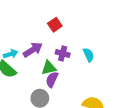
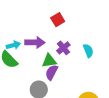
purple arrow: (33, 50) -> (35, 42), turned 30
purple cross: (63, 53) -> (63, 48), turned 32

